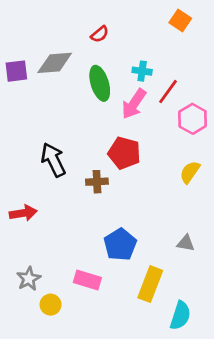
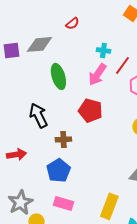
green ellipse: (100, 83) -> (58, 76), moved
brown cross: (97, 182) -> (63, 139), moved
blue pentagon: (120, 245) -> (58, 170), moved
gray star: (29, 279) -> (20, 202), size x1.4

